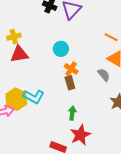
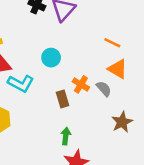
orange cross: (71, 69) -> (81, 84), moved
cyan L-shape: (34, 97) -> (21, 83), moved

